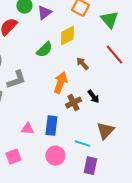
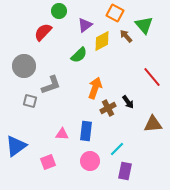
purple triangle: (44, 13) -> (85, 25), moved
red line: (114, 55) -> (152, 77), moved
brown arrow: (82, 64) -> (126, 36), moved
brown triangle: (105, 131) -> (153, 124), moved, turned 42
cyan line: (82, 144) -> (117, 149), turned -63

